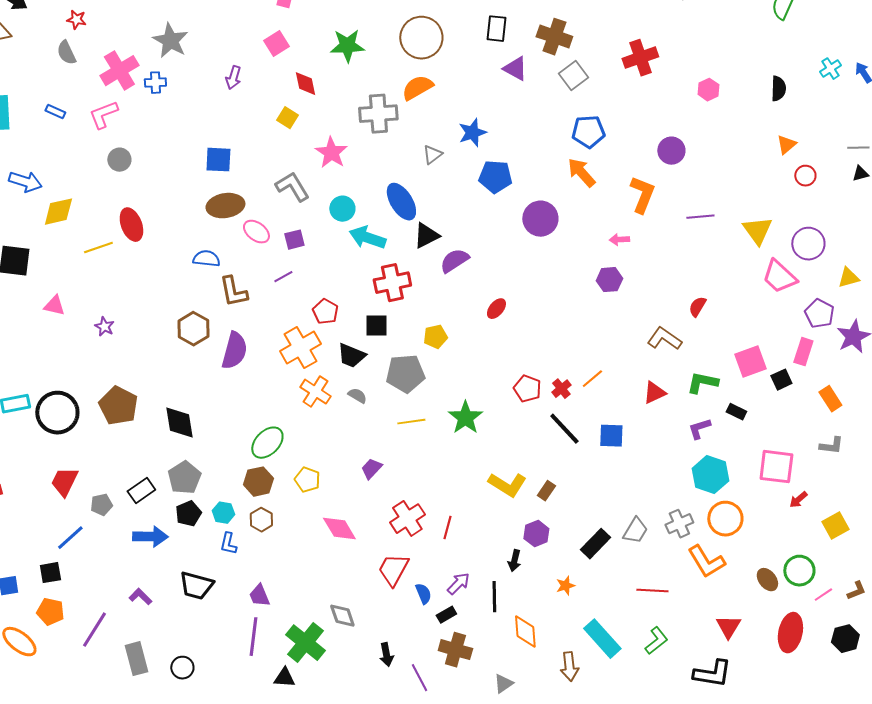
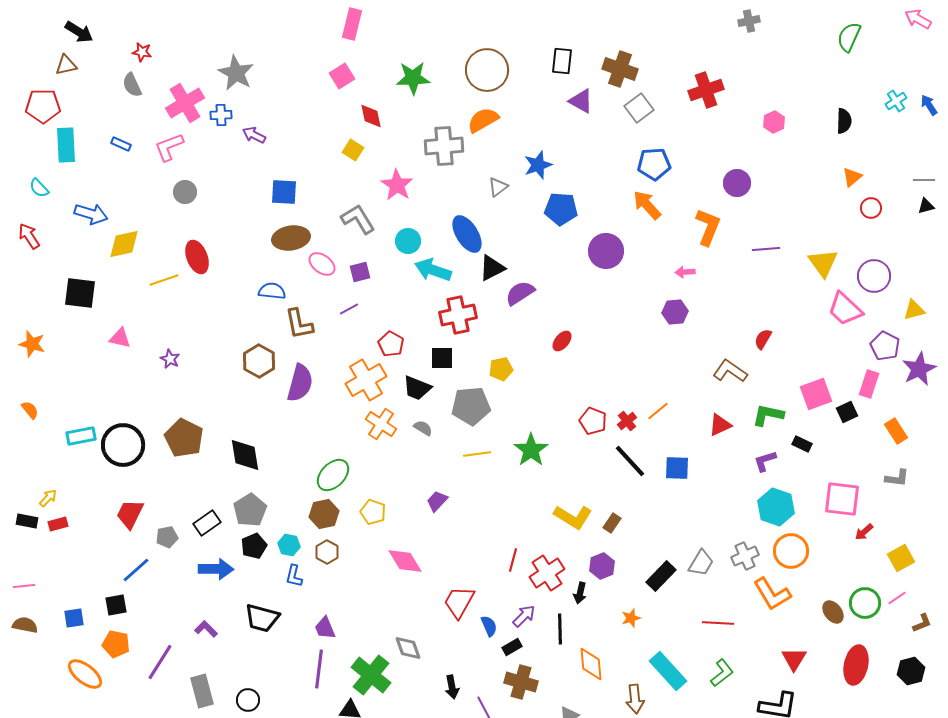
purple arrow: (233, 78) -> (254, 135), moved, turned 100
red cross: (407, 519) -> (547, 573), moved
pink line: (823, 595) -> (897, 598), moved

